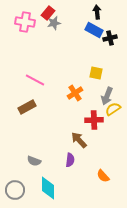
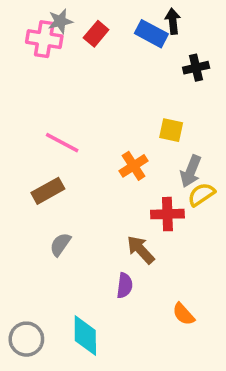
red rectangle: (48, 13) -> (96, 34), moved
gray star: (54, 23) -> (60, 21), moved
blue rectangle: (94, 30) -> (151, 34), moved
gray semicircle: (34, 161) -> (60, 244), moved, turned 104

